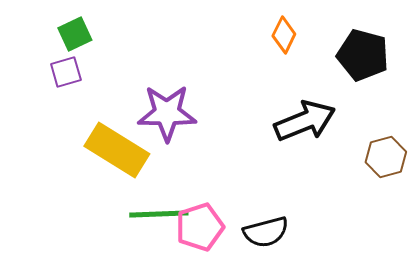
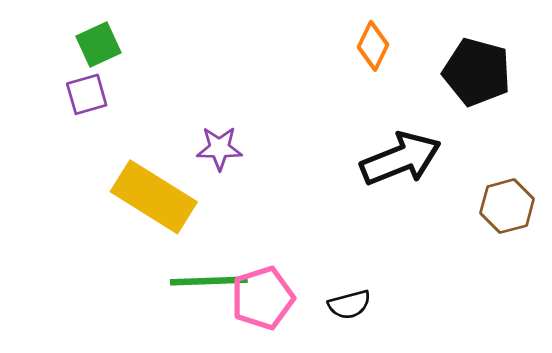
purple star: (167, 113) -> (219, 148), size x0.6
black semicircle: (266, 232) -> (349, 305), size x0.7

